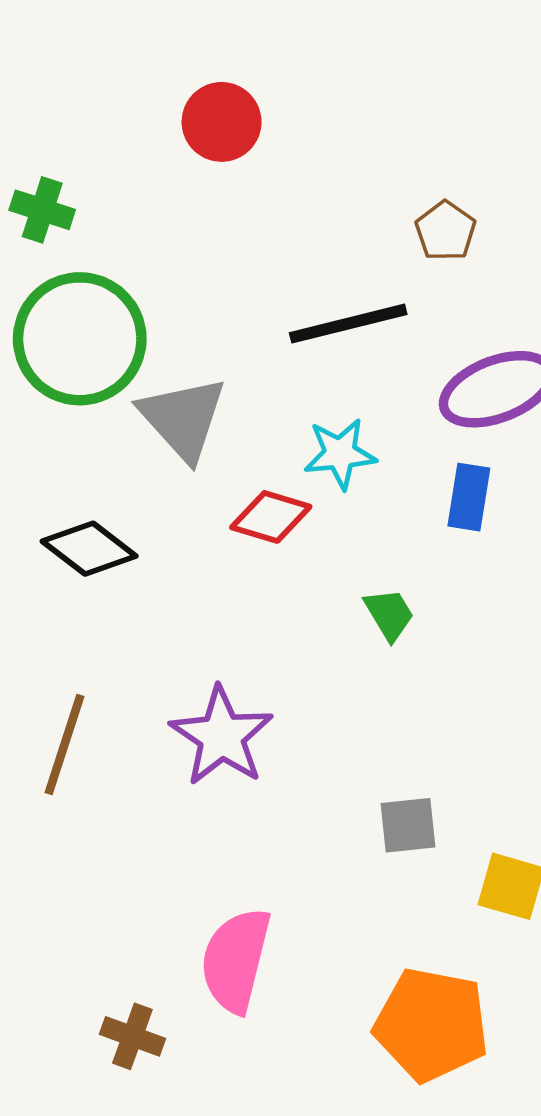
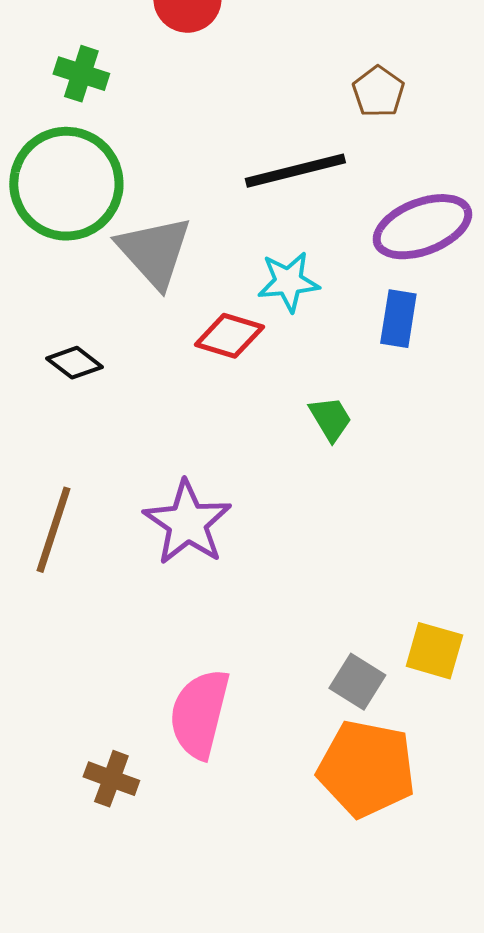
green cross: (42, 210) -> (81, 74), moved
black diamond: (89, 549) -> (74, 363), size x0.7
gray square: (408, 825) -> (357, 682), moved, turned 38

